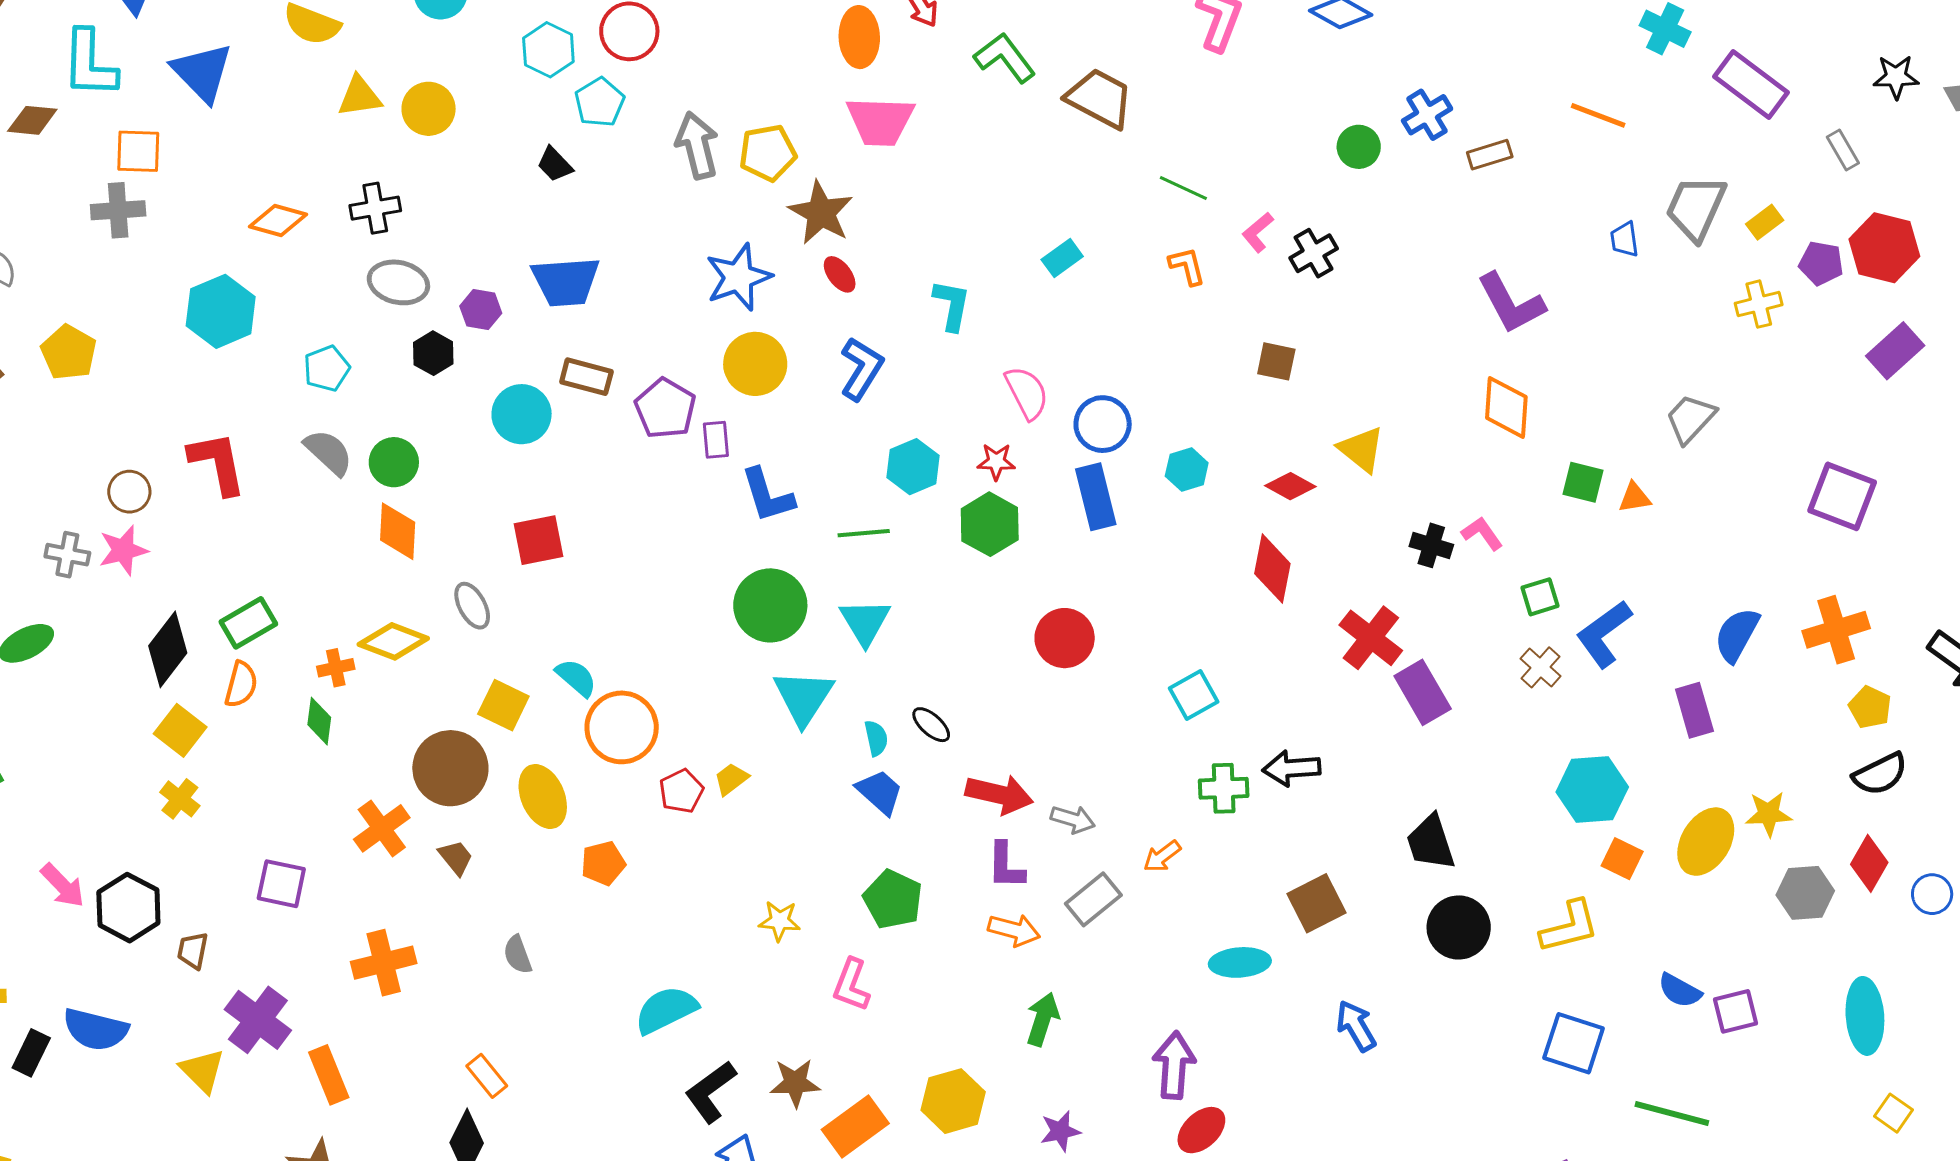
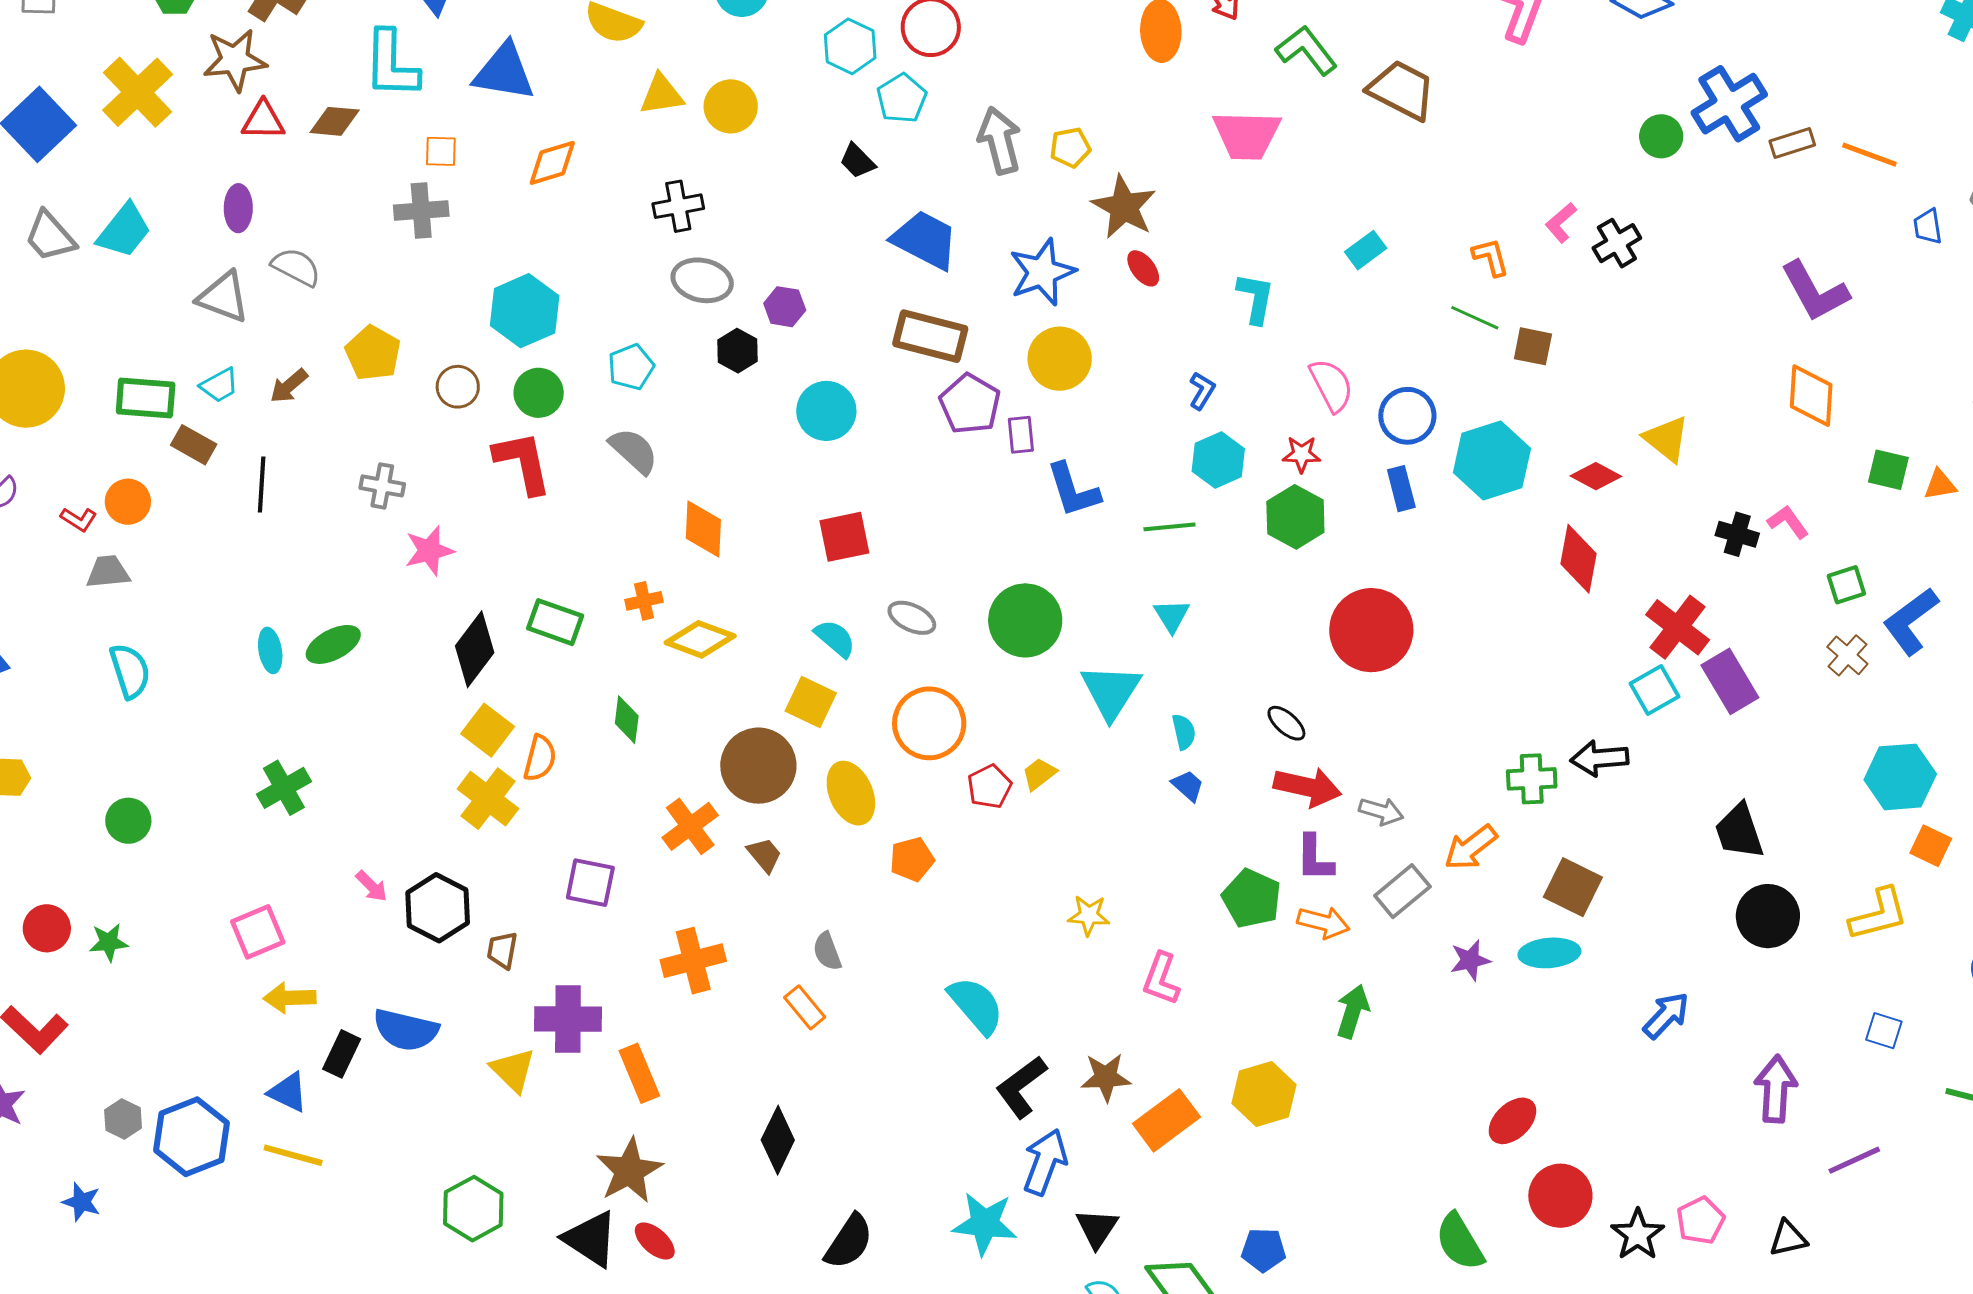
blue triangle: (202, 72) -> (504, 72), turned -36
blue cross: (1427, 115) -> (1729, 104), size x1.5
orange line: (1598, 115) -> (1869, 155), moved
pink trapezoid: (880, 121) -> (1247, 135), moved
orange square: (138, 151) -> (441, 151), size x0.7
yellow pentagon: (768, 153) -> (1070, 148), size x0.7
green line: (1183, 188) -> (1475, 318), moved
orange diamond: (278, 221) -> (552, 163), moved, turned -32
blue trapezoid: (566, 282) -> (925, 240), moved, turned -148
brown square: (1276, 361) -> (1533, 346), moved
blue L-shape: (861, 369) -> (1202, 391), moved, size x0.6
brown rectangle: (586, 377) -> (930, 336), moved, size x1.4
green circle: (394, 462) -> (539, 393), moved
cyan hexagon: (1187, 469) -> (1492, 460), size x1.8
brown circle: (129, 492) -> (458, 387), moved
blue rectangle: (1096, 497) -> (1401, 489), size x0.7
gray cross: (67, 555) -> (382, 486), moved
green circle: (770, 605) -> (1025, 620), moved
gray ellipse: (472, 606) -> (912, 618), moved, turned -36
cyan triangle: (865, 622) -> (1172, 616), size x0.7
green rectangle: (248, 623) -> (555, 622), turned 50
red circle: (1065, 638) -> (1371, 630), size x1.4
orange cross: (336, 668) -> (644, 601), moved
cyan semicircle: (576, 678) -> (835, 638), moved
orange semicircle: (241, 684) -> (540, 758), moved
cyan square: (1194, 695) -> (1654, 690), moved
black ellipse: (931, 725) -> (1286, 723), moved
blue trapezoid: (880, 792) -> (1188, 786), size x0.7
yellow cross: (180, 799) -> (488, 799), size x1.5
orange arrow: (1162, 856) -> (1471, 848), size x1.4
pink arrow: (63, 885) -> (372, 886), size x0.7
green pentagon: (893, 899) -> (1252, 898), moved
brown square: (1317, 903) -> (1573, 887), moved, turned -36
cyan semicircle: (666, 1010) -> (976, 1005), turned 76
purple cross: (258, 1020) -> (568, 1019), turned -36
blue arrow: (1356, 1026) -> (1666, 1015), turned 74
blue square: (1574, 1043) -> (1884, 1031), size x0.6
purple arrow: (1174, 1065) -> (1776, 1089), moved
orange rectangle: (487, 1076) -> (805, 1007), moved
purple star: (1060, 1131) -> (1470, 960), moved

